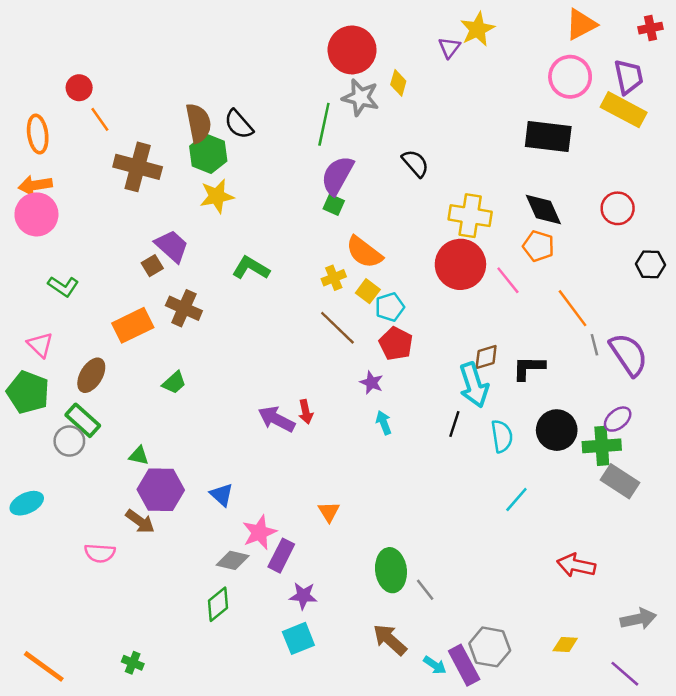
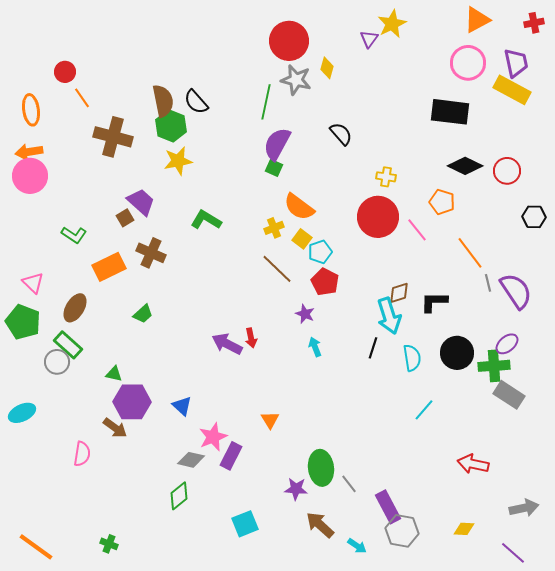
black diamond: (543, 210) -> (465, 166), moved, turned -40
yellow cross: (470, 216) -> (386, 177), size x0.6
green L-shape: (63, 286) -> (74, 235), moved
pink semicircle: (100, 553) -> (82, 454), turned -85
purple star: (303, 596) -> (296, 489), moved
purple rectangle: (464, 665) -> (388, 507), moved

